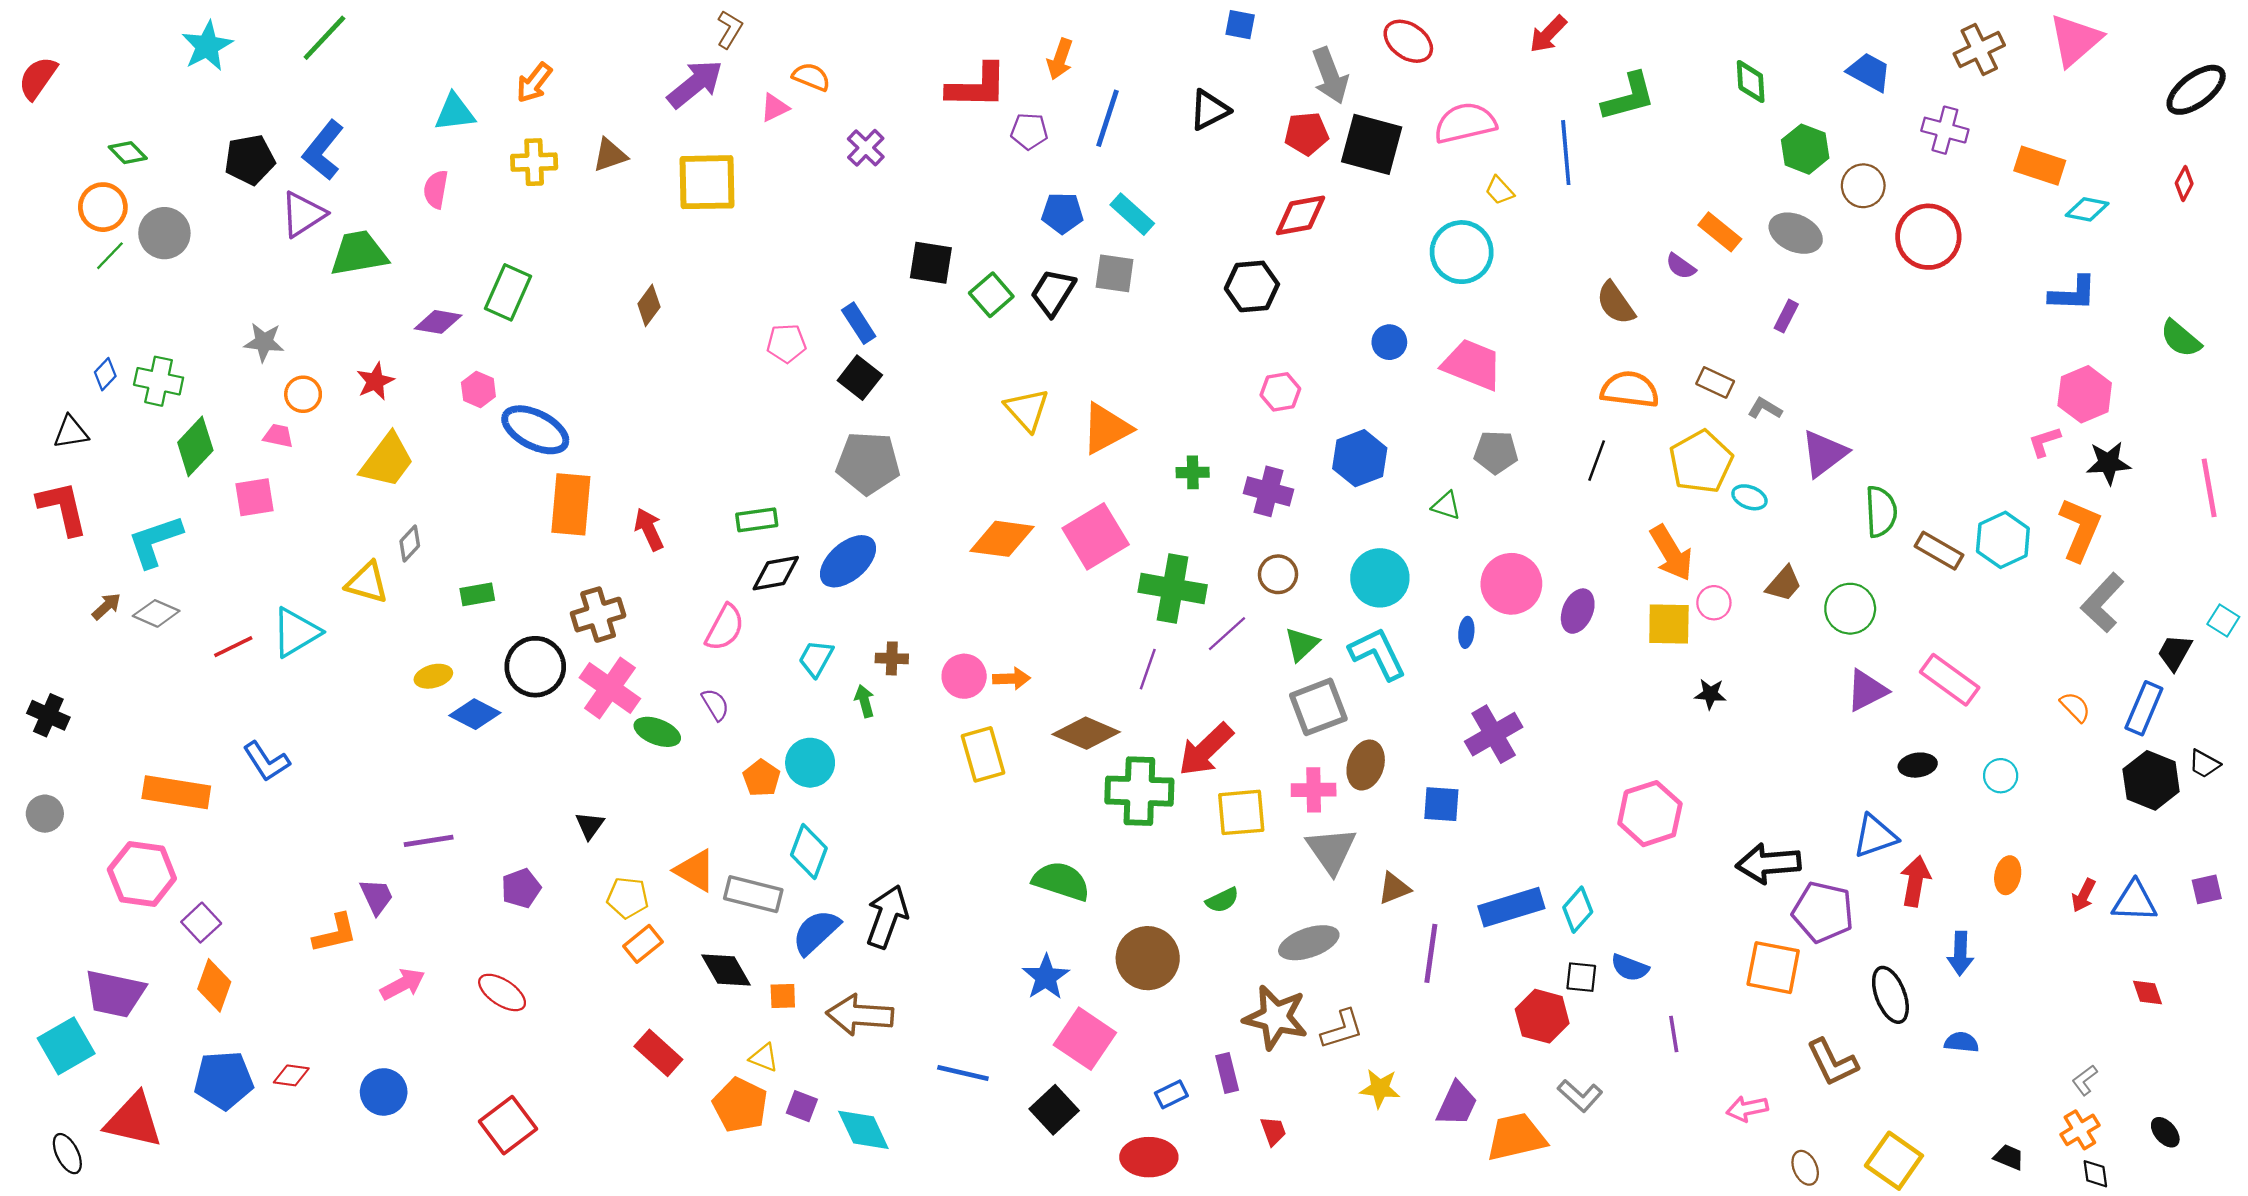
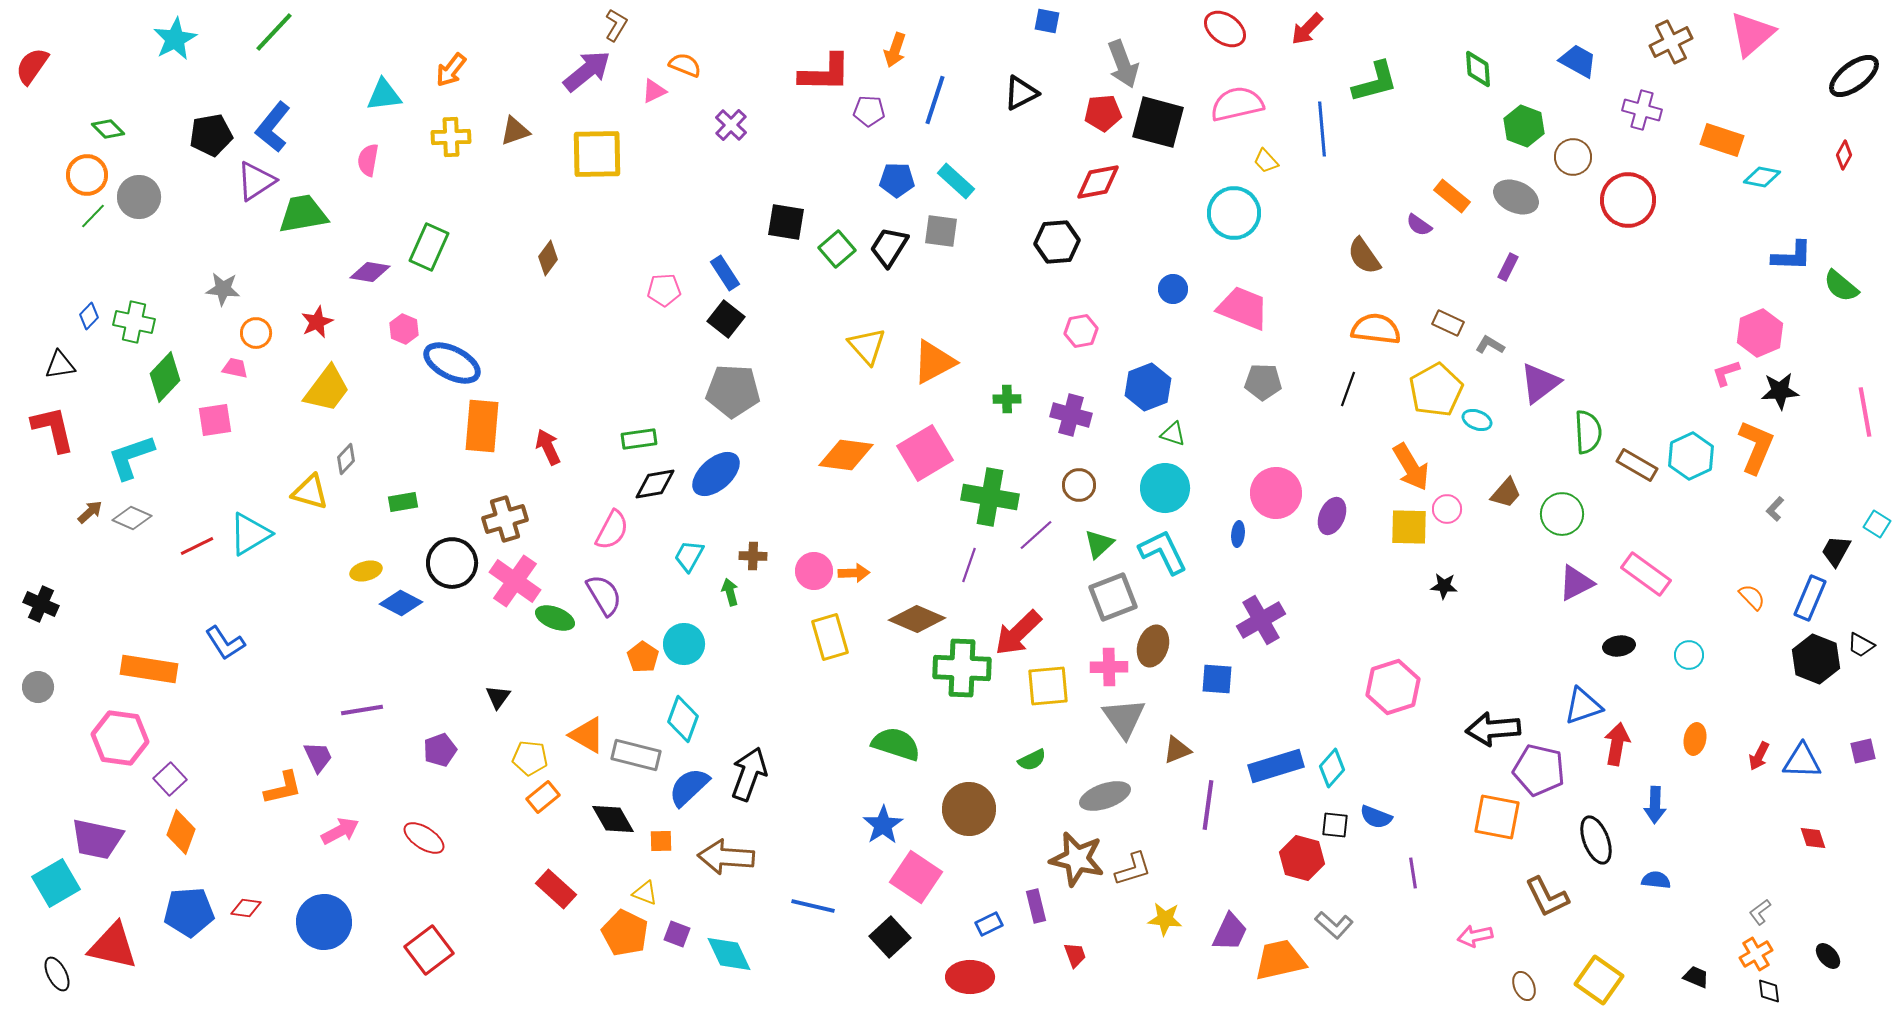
red ellipse: (1408, 41) -> (1225, 29), moved
blue L-shape: (2073, 294) -> (1792, 256), moved
green triangle: (1446, 506) -> (1173, 434), moved
gray L-shape: (2102, 603) -> (1775, 509), size x0.5
purple semicircle: (715, 705) -> (604, 595), size x1.5
blue circle: (384, 1092) -> (324, 922), size x1.4

